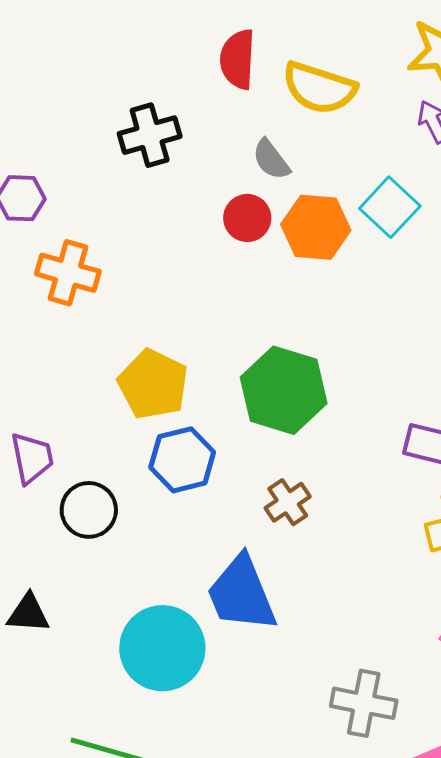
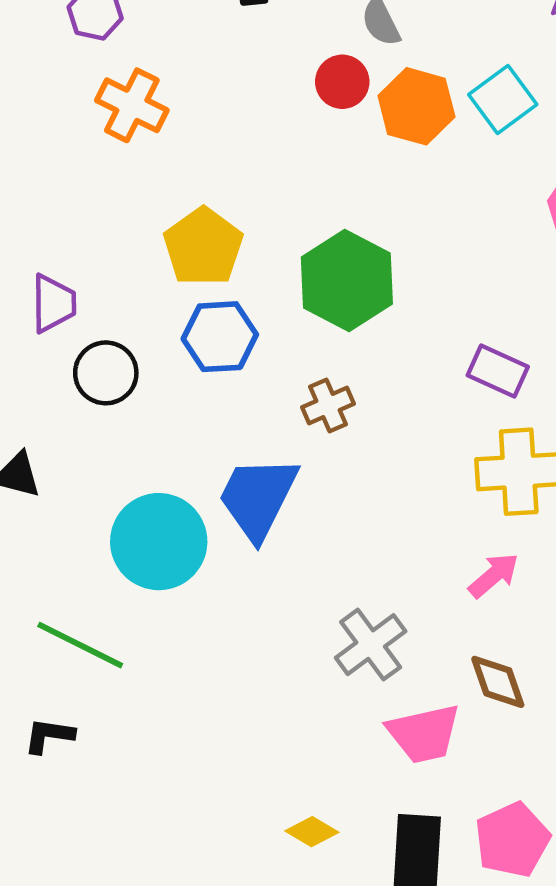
blue trapezoid: (242, 594) -> (258, 498), turned 38
gray cross: (364, 703) -> (371, 645), turned 32

